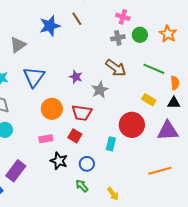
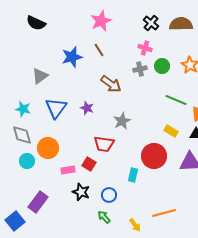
brown arrow: (116, 68) -> (111, 84), moved
purple star: (76, 77) -> (87, 108), moved
orange circle: (52, 109) -> (48, 148), moved
red square: (75, 136) -> (89, 164), moved
orange line: (160, 171) -> (164, 213), moved

